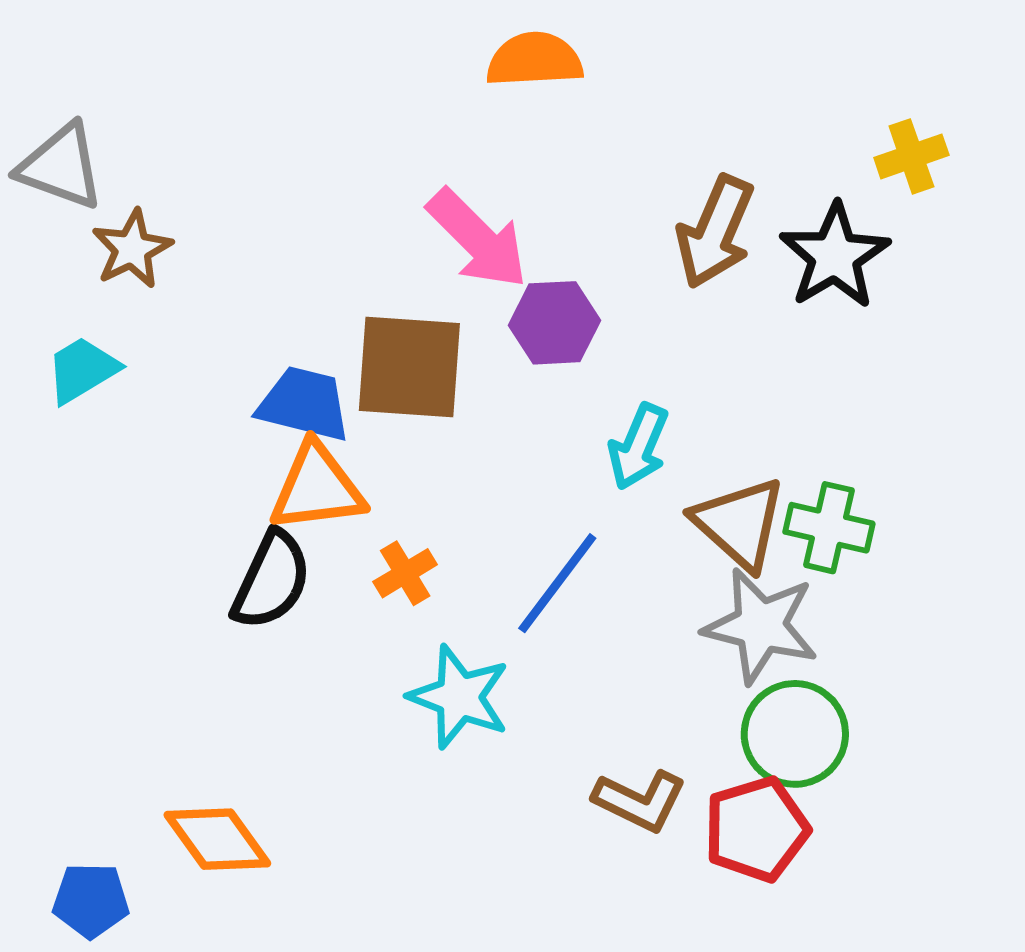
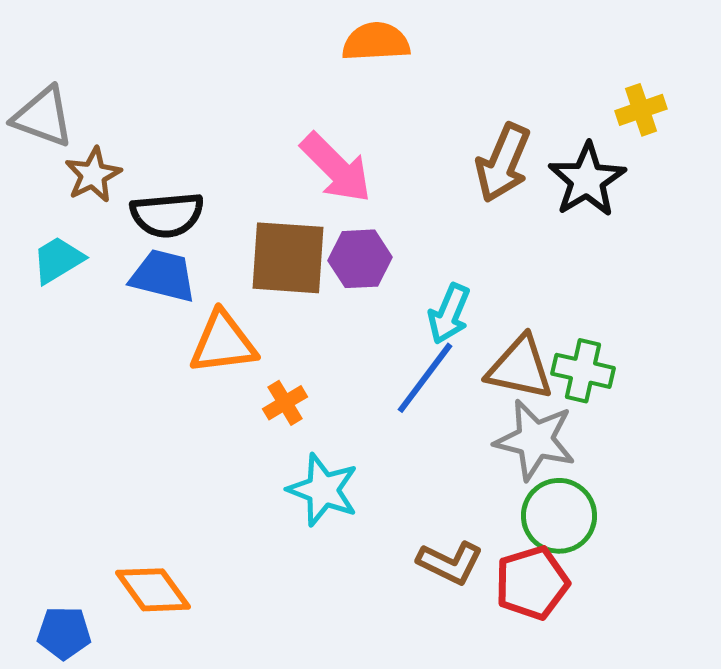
purple hexagon: (554, 323) -> (360, 259), moved
blue trapezoid: (304, 404) -> (163, 276), moved
brown triangle: (739, 523) -> (520, 368), turned -30
black semicircle: (271, 580) -> (167, 215), moved, turned 60
blue line: (557, 583) -> (425, 378), moved

